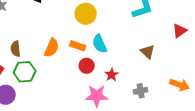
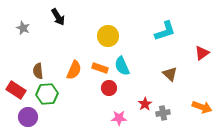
red star: (112, 75) -> (145, 104), moved
pink star: (97, 96) -> (119, 118), size x0.7

